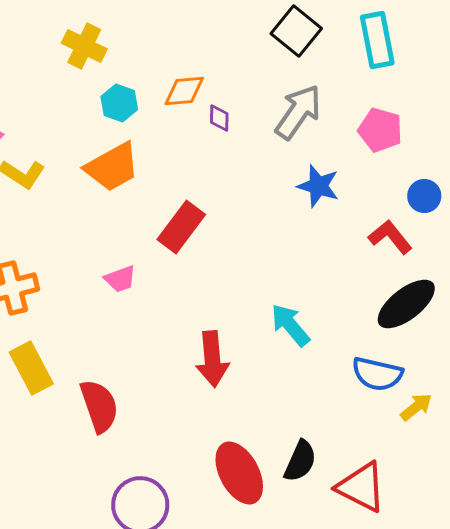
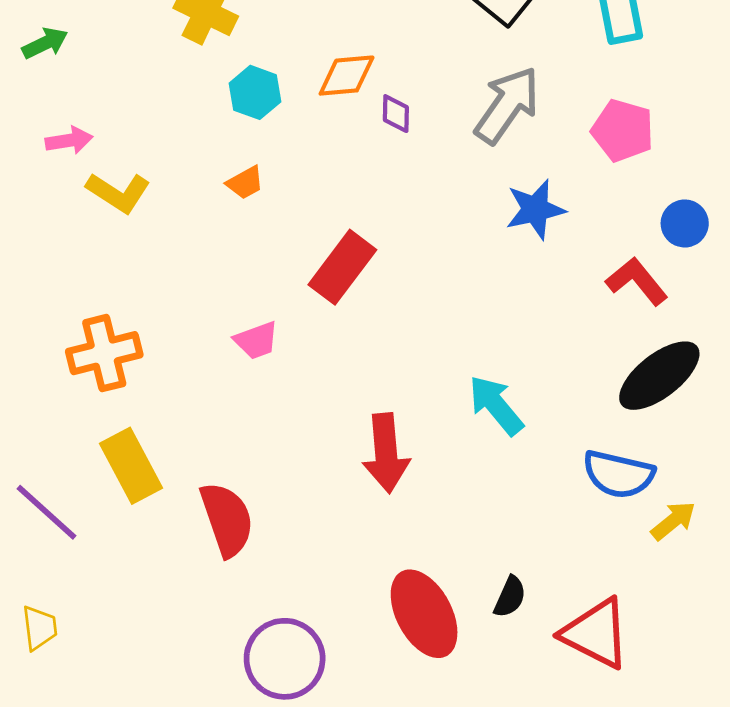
orange trapezoid: (112, 167) -> (245, 183), size x0.5
blue star: (318, 186) -> (535, 209), turned -30
black semicircle: (300, 461) -> (510, 597), size x0.7

